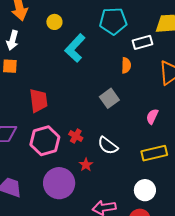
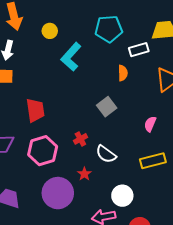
red cross: (76, 136) -> (80, 139), moved, turned 32
white circle: (145, 190) -> (122, 196), moved

